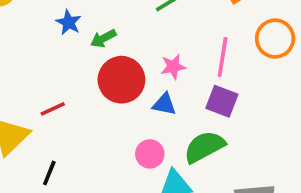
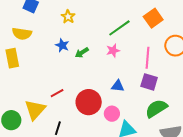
pink star: (173, 67) -> (113, 51), moved
red circle: (121, 80) -> (89, 102), moved
green semicircle: (204, 147) -> (156, 109), moved

